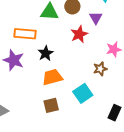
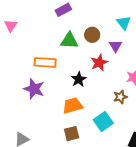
black star: (46, 53) -> (79, 79), moved

